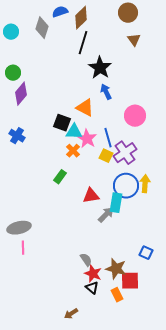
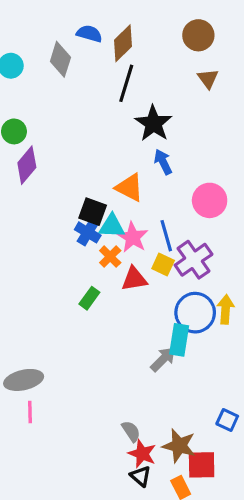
blue semicircle: (60, 12) -> (89, 34), turned 35
blue cross: (17, 136) -> (88, 232), moved
red triangle: (91, 196) -> (134, 279), moved

